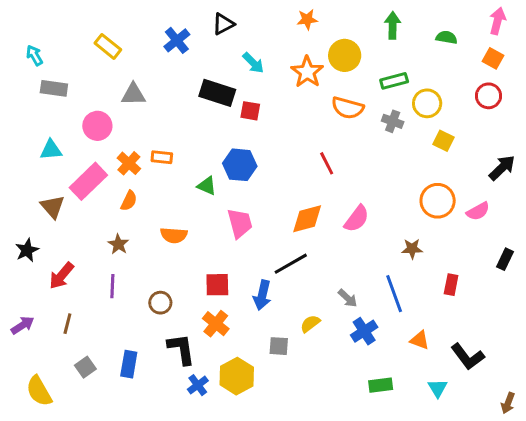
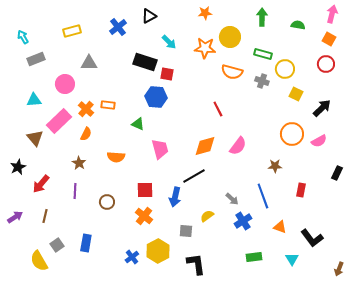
yellow rectangle: (108, 46) -> (72, 31), turned -54
orange star: (307, 72) -> (205, 48), turned -30
green rectangle: (394, 81) -> (263, 54), turned 30
gray rectangle: (54, 88) -> (36, 59), turned -30
blue hexagon: (240, 165) -> (156, 97), moved
black arrow: (502, 168) -> (322, 108), moved
black L-shape: (181, 349) -> (196, 264), moved
yellow semicircle: (39, 391) -> (39, 261), moved

